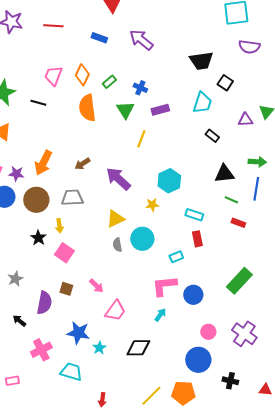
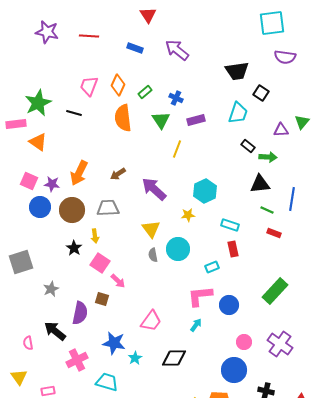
green arrow: (257, 162) -> (268, 157), moved
yellow triangle: (115, 219) -> (151, 229), turned -42
pink arrow: (96, 286) -> (118, 281), moved
black arrow: (19, 321) -> (55, 331), size x1.6

